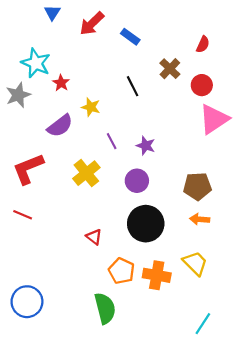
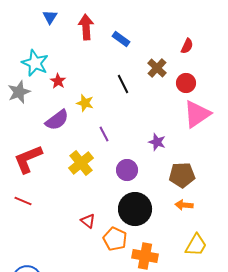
red arrow: (92, 24) -> (86, 27), turned 130
purple star: (146, 146) -> (157, 142), moved
yellow trapezoid: (195, 263) -> (196, 245), moved, turned 75
orange pentagon: (122, 271) -> (115, 239), moved

